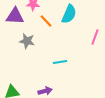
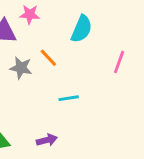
orange line: (46, 21) -> (48, 58), moved

